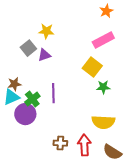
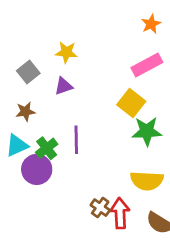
gray square: (28, 48) -> (28, 72), moved
brown star: (14, 84) -> (25, 112), moved
green star: (103, 87) -> (147, 131), size x1.5
brown cross: (60, 143) -> (100, 208), moved, turned 32

